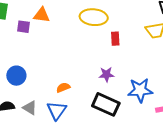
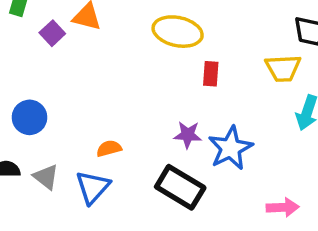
purple square: (23, 27) -> (52, 33), turned 32
blue star: (140, 90) -> (230, 148), moved, turned -30

